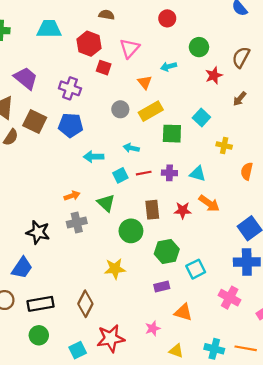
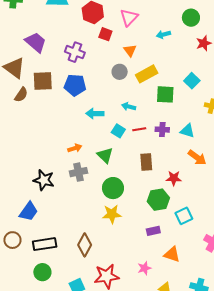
orange triangle: (145, 82) -> (130, 50), moved
brown square: (35, 121) -> (43, 81), turned -30
cyan square: (120, 175) -> (118, 131), turned -32
red star: (183, 210) -> (174, 178), moved
green circle: (131, 231) -> (113, 188), moved

